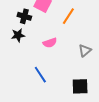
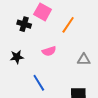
black star: (18, 35) -> (17, 57), moved
gray triangle: (85, 50) -> (84, 60), turned 40

